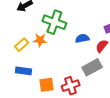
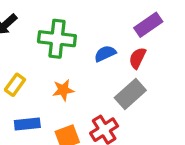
orange star: (40, 40) -> (63, 90), moved

